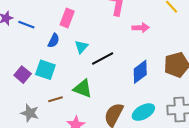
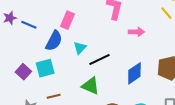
blue semicircle: (54, 41) -> (54, 41), size x1.5
cyan square: (45, 70) -> (45, 68), turned -36
green triangle: (83, 88) -> (91, 86), moved

